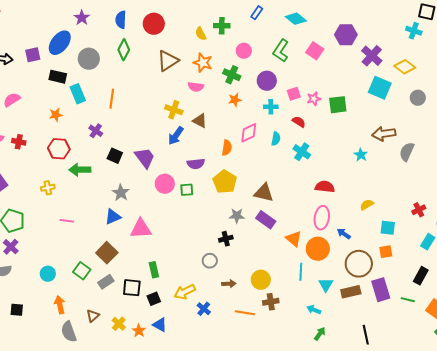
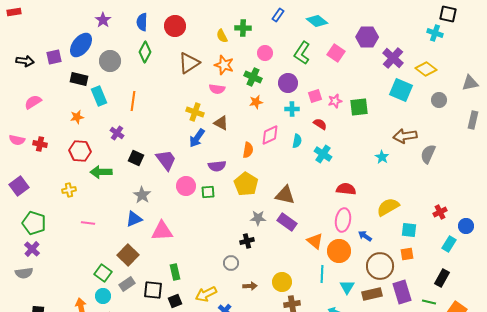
yellow semicircle: (367, 205) -> (388, 207), size x1.6
cyan circle: (48, 274) -> (103, 296), moved

